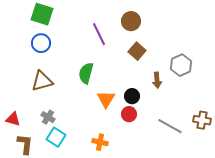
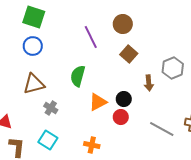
orange triangle: (106, 99) -> (98, 102), turned 30
gray cross: (48, 117) -> (51, 108), moved

